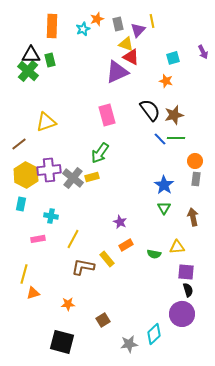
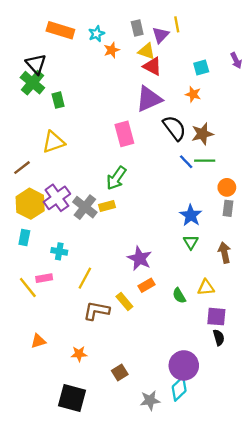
orange star: (97, 19) -> (112, 50), moved
orange rectangle: (52, 26) -> (60, 30), turned -75
black triangle: (31, 55) -> (36, 64), turned 48
green rectangle: (50, 60) -> (58, 100), moved
purple triangle: (117, 72) -> (149, 99), moved
purple cross: (49, 170) -> (57, 198), turned -30
purple star: (120, 222) -> (140, 258), size x1.5
green semicircle: (154, 254) -> (179, 296), turned 48
yellow line: (24, 274) -> (28, 287), moved, turned -54
purple circle: (182, 314) -> (184, 365), moved

